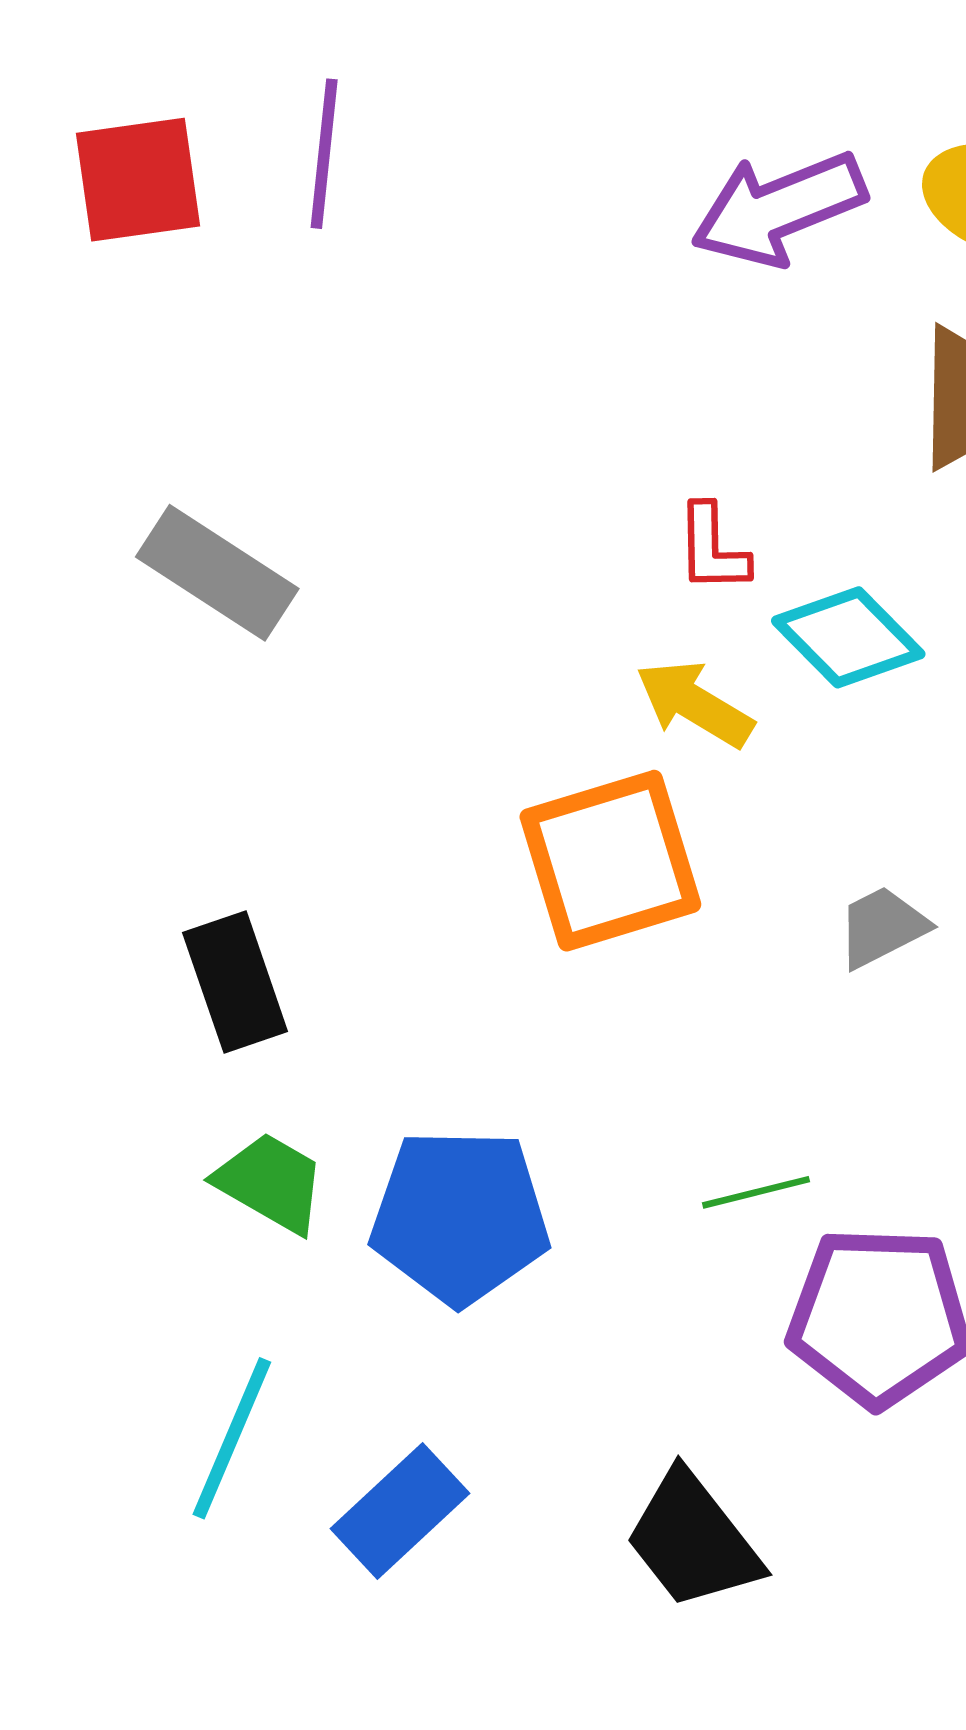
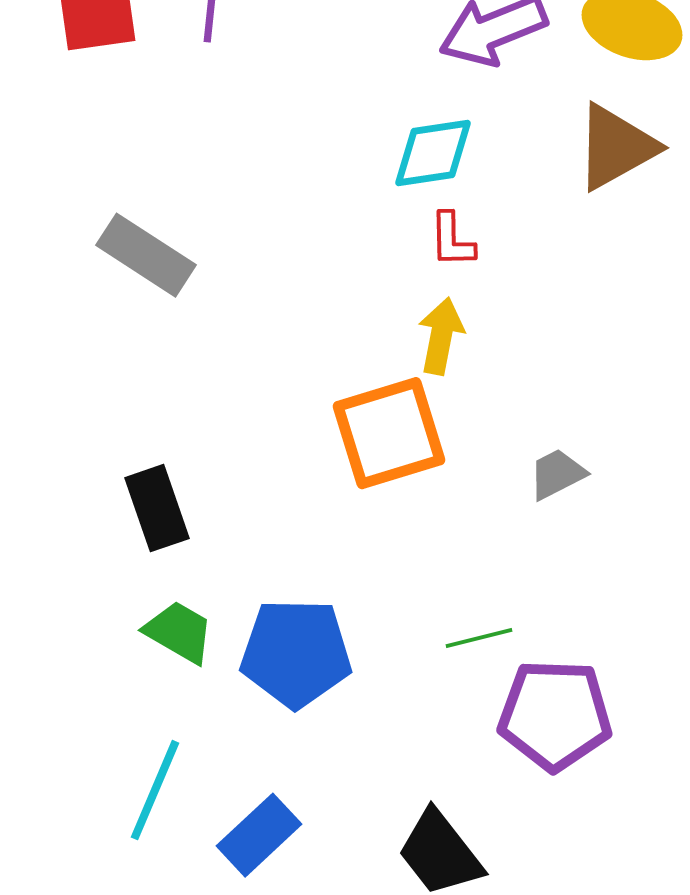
cyan diamond: (848, 637) -> (433, 153), moved, turned -54
yellow arrow: (695, 704) -> (441, 336), turned 70

